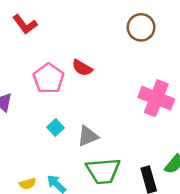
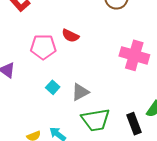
pink pentagon: (49, 78) -> (43, 47), turned -30

